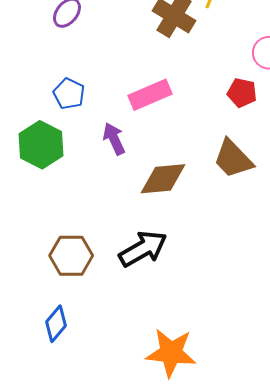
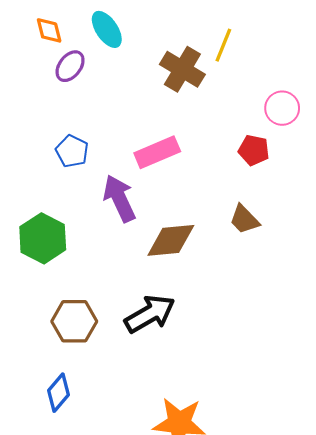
purple arrow: (114, 139) -> (119, 198), size x1.4
green hexagon: (41, 145) -> (43, 238), moved
brown trapezoid: (233, 159) -> (244, 219), size x0.7

